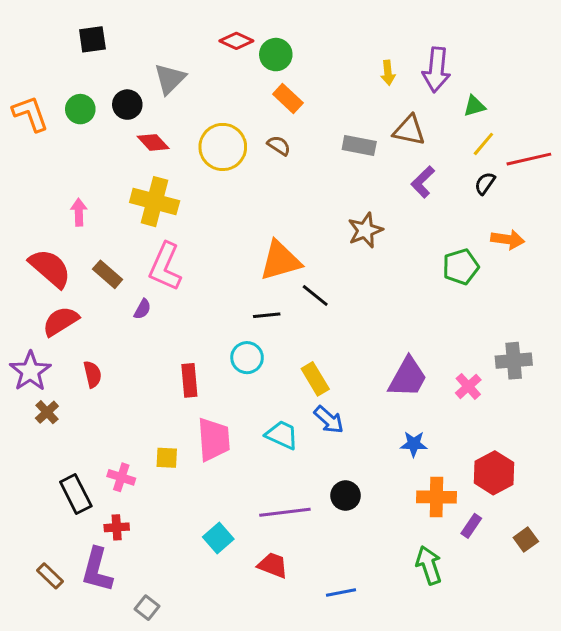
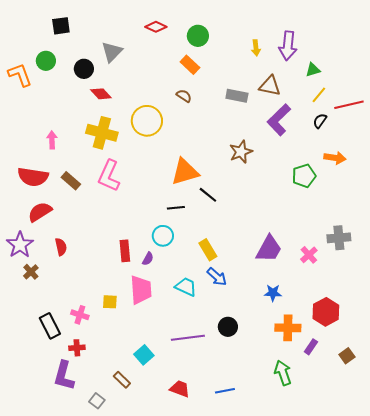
green circle: (276, 55) -> (198, 36), moved
green circle: (80, 109) -> (46, 61), moved
yellow circle: (223, 147) -> (147, 121), moved
purple L-shape: (423, 182) -> (279, 120), size x1.5
red semicircle: (50, 268) -> (33, 177), turned 148
purple semicircle: (142, 309) -> (148, 259), moved
red trapezoid: (273, 565) -> (180, 389), moved
brown rectangle: (50, 576) -> (122, 380), moved

